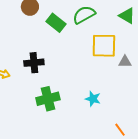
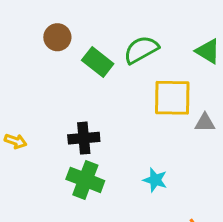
black cross: (34, 63) -> (84, 138), moved
green cross: (48, 99) -> (85, 180), turned 35

